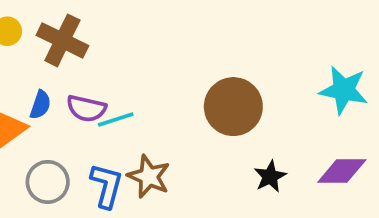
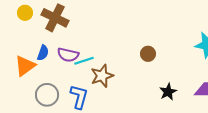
brown circle: (233, 107) -> (148, 54), size x0.5
brown star: (149, 176) -> (102, 76), moved, turned 30

